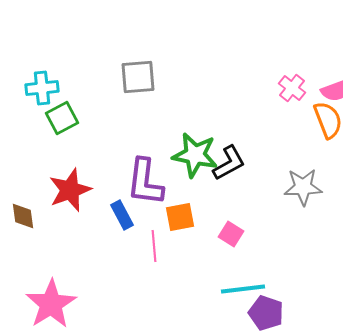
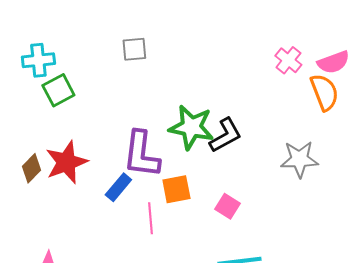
gray square: (138, 77) -> (134, 49), size x0.7
blue rectangle: (122, 215) -> (118, 187), turned 68
brown diamond: (23, 216) -> (31, 168), moved, turned 52

